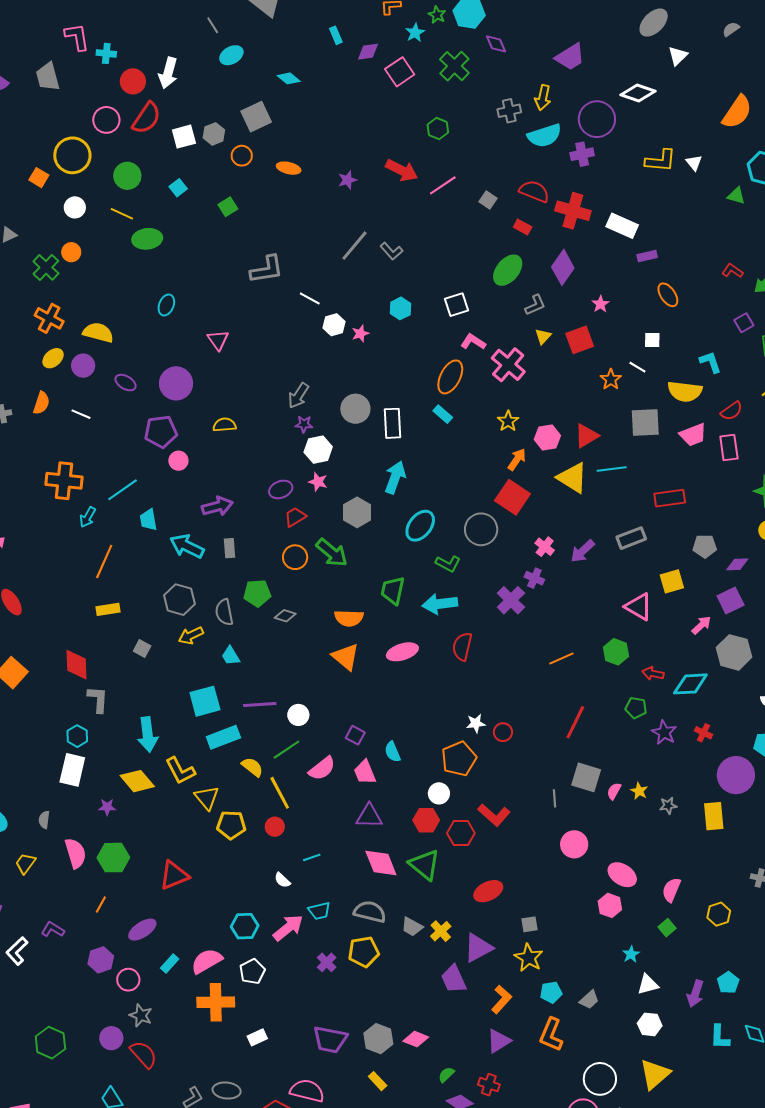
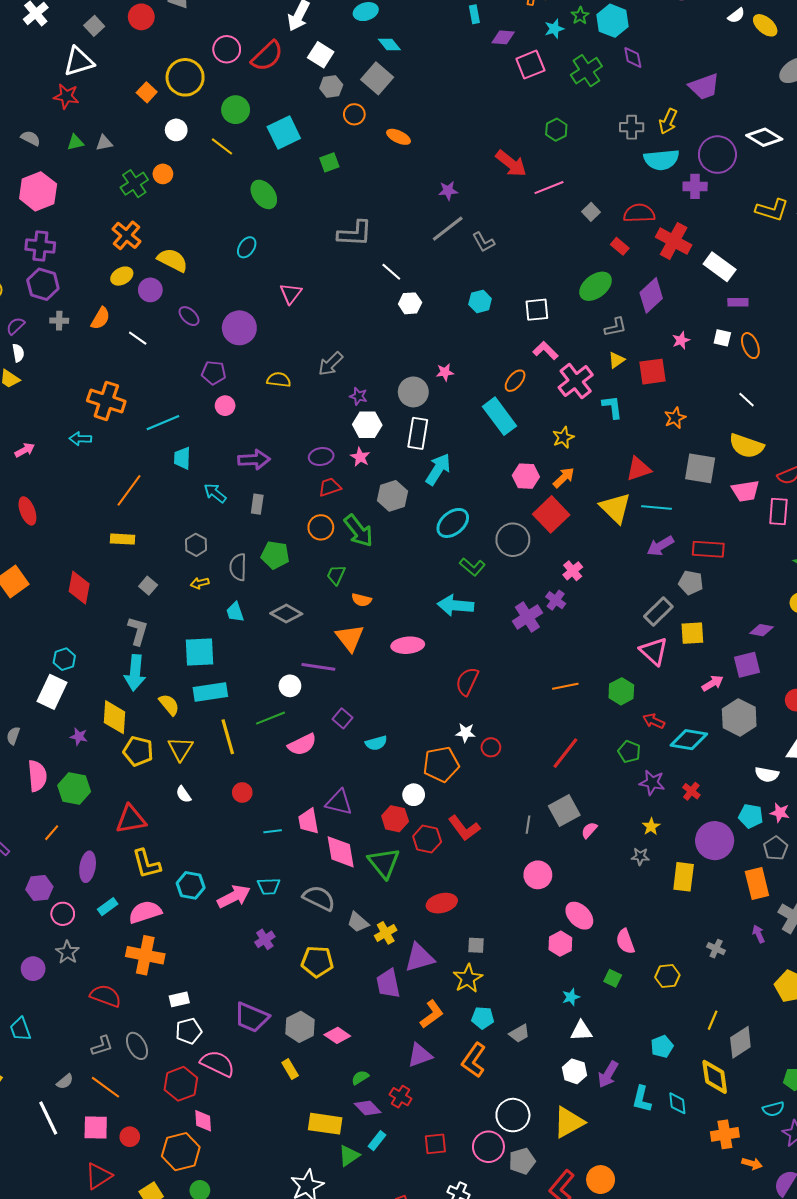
cyan diamond: (289, 78) -> (389, 45), moved
red circle: (133, 81) -> (141, 17), moved
gray square: (256, 117) -> (377, 78), turned -36
white square: (184, 137) -> (321, 55), moved, turned 35
purple star: (347, 180) -> (448, 191), moved
cyan square: (178, 188) -> (284, 133), size x1.8
red semicircle: (534, 191) -> (639, 213), turned -36
green ellipse: (147, 239) -> (264, 194), moved, turned 48
pink star: (360, 334) -> (445, 372), moved
white square: (652, 340) -> (722, 338), moved
cyan L-shape: (710, 362) -> (612, 407), moved
white line: (637, 367) -> (747, 400), moved
orange ellipse: (450, 377) -> (515, 381), size x0.7
gray arrow: (298, 396) -> (331, 364), moved
cyan rectangle: (443, 414) -> (499, 416), size x1.8
white rectangle: (392, 423) -> (418, 433), moved
purple pentagon: (161, 432) -> (214, 373), size x0.7
pink hexagon: (547, 438) -> (526, 476), moved
cyan arrow: (88, 517) -> (80, 439), moved, turned 50
gray rectangle: (631, 538) -> (658, 612), moved, turned -36
cyan arrow: (187, 546) -> (215, 493), size x0.7
gray pentagon: (705, 546) -> (691, 583), moved
purple arrow: (582, 551) -> (660, 546), moved
green trapezoid: (393, 591) -> (336, 575), moved, size x0.7
gray hexagon: (179, 600) -> (196, 545), size x0.7
gray diamond: (285, 616) -> (286, 614), moved, size x1.4
orange semicircle: (349, 618) -> (361, 600), size x0.7
yellow arrow: (191, 635) -> (200, 583), size x0.7
red semicircle: (462, 646) -> (467, 681), moved
gray L-shape: (98, 699) -> (138, 631), moved
purple line: (260, 705) -> (318, 667), moved
purple star: (664, 733) -> (652, 783), turned -30
cyan semicircle: (393, 752) -> (376, 743), turned -95
yellow semicircle: (252, 767) -> (169, 705), moved
yellow L-shape: (180, 771) -> (146, 864), moved
pink trapezoid: (365, 772) -> (308, 821), moved
gray square: (586, 777) -> (564, 810), turned 32
yellow diamond: (137, 781) -> (115, 717), turned 32
yellow star: (639, 791) -> (651, 827), moved
yellow line: (280, 793) -> (228, 737), moved
yellow pentagon: (231, 825) -> (138, 751), moved
white semicircle: (282, 880) -> (184, 794), moved
pink semicircle: (671, 890) -> (625, 941), turned -55
green square: (667, 928) -> (613, 978), turned -36
purple ellipse: (142, 930) -> (88, 867), turned -60
yellow pentagon: (364, 952) -> (317, 962), moved
white pentagon: (252, 971) -> (189, 1031), moved
purple arrow: (695, 994) -> (608, 1074), moved
red semicircle: (144, 1054) -> (106, 996), moved, turned -40
gray ellipse: (227, 1091) -> (137, 1046), turned 44

